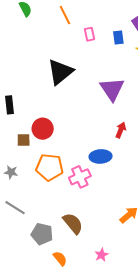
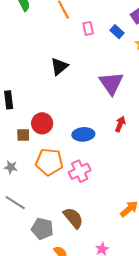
blue rectangle: (118, 38) -> (117, 32), turned -40
black triangle: (60, 72) -> (59, 66), size x0.7
blue ellipse: (101, 156) -> (83, 134), moved

